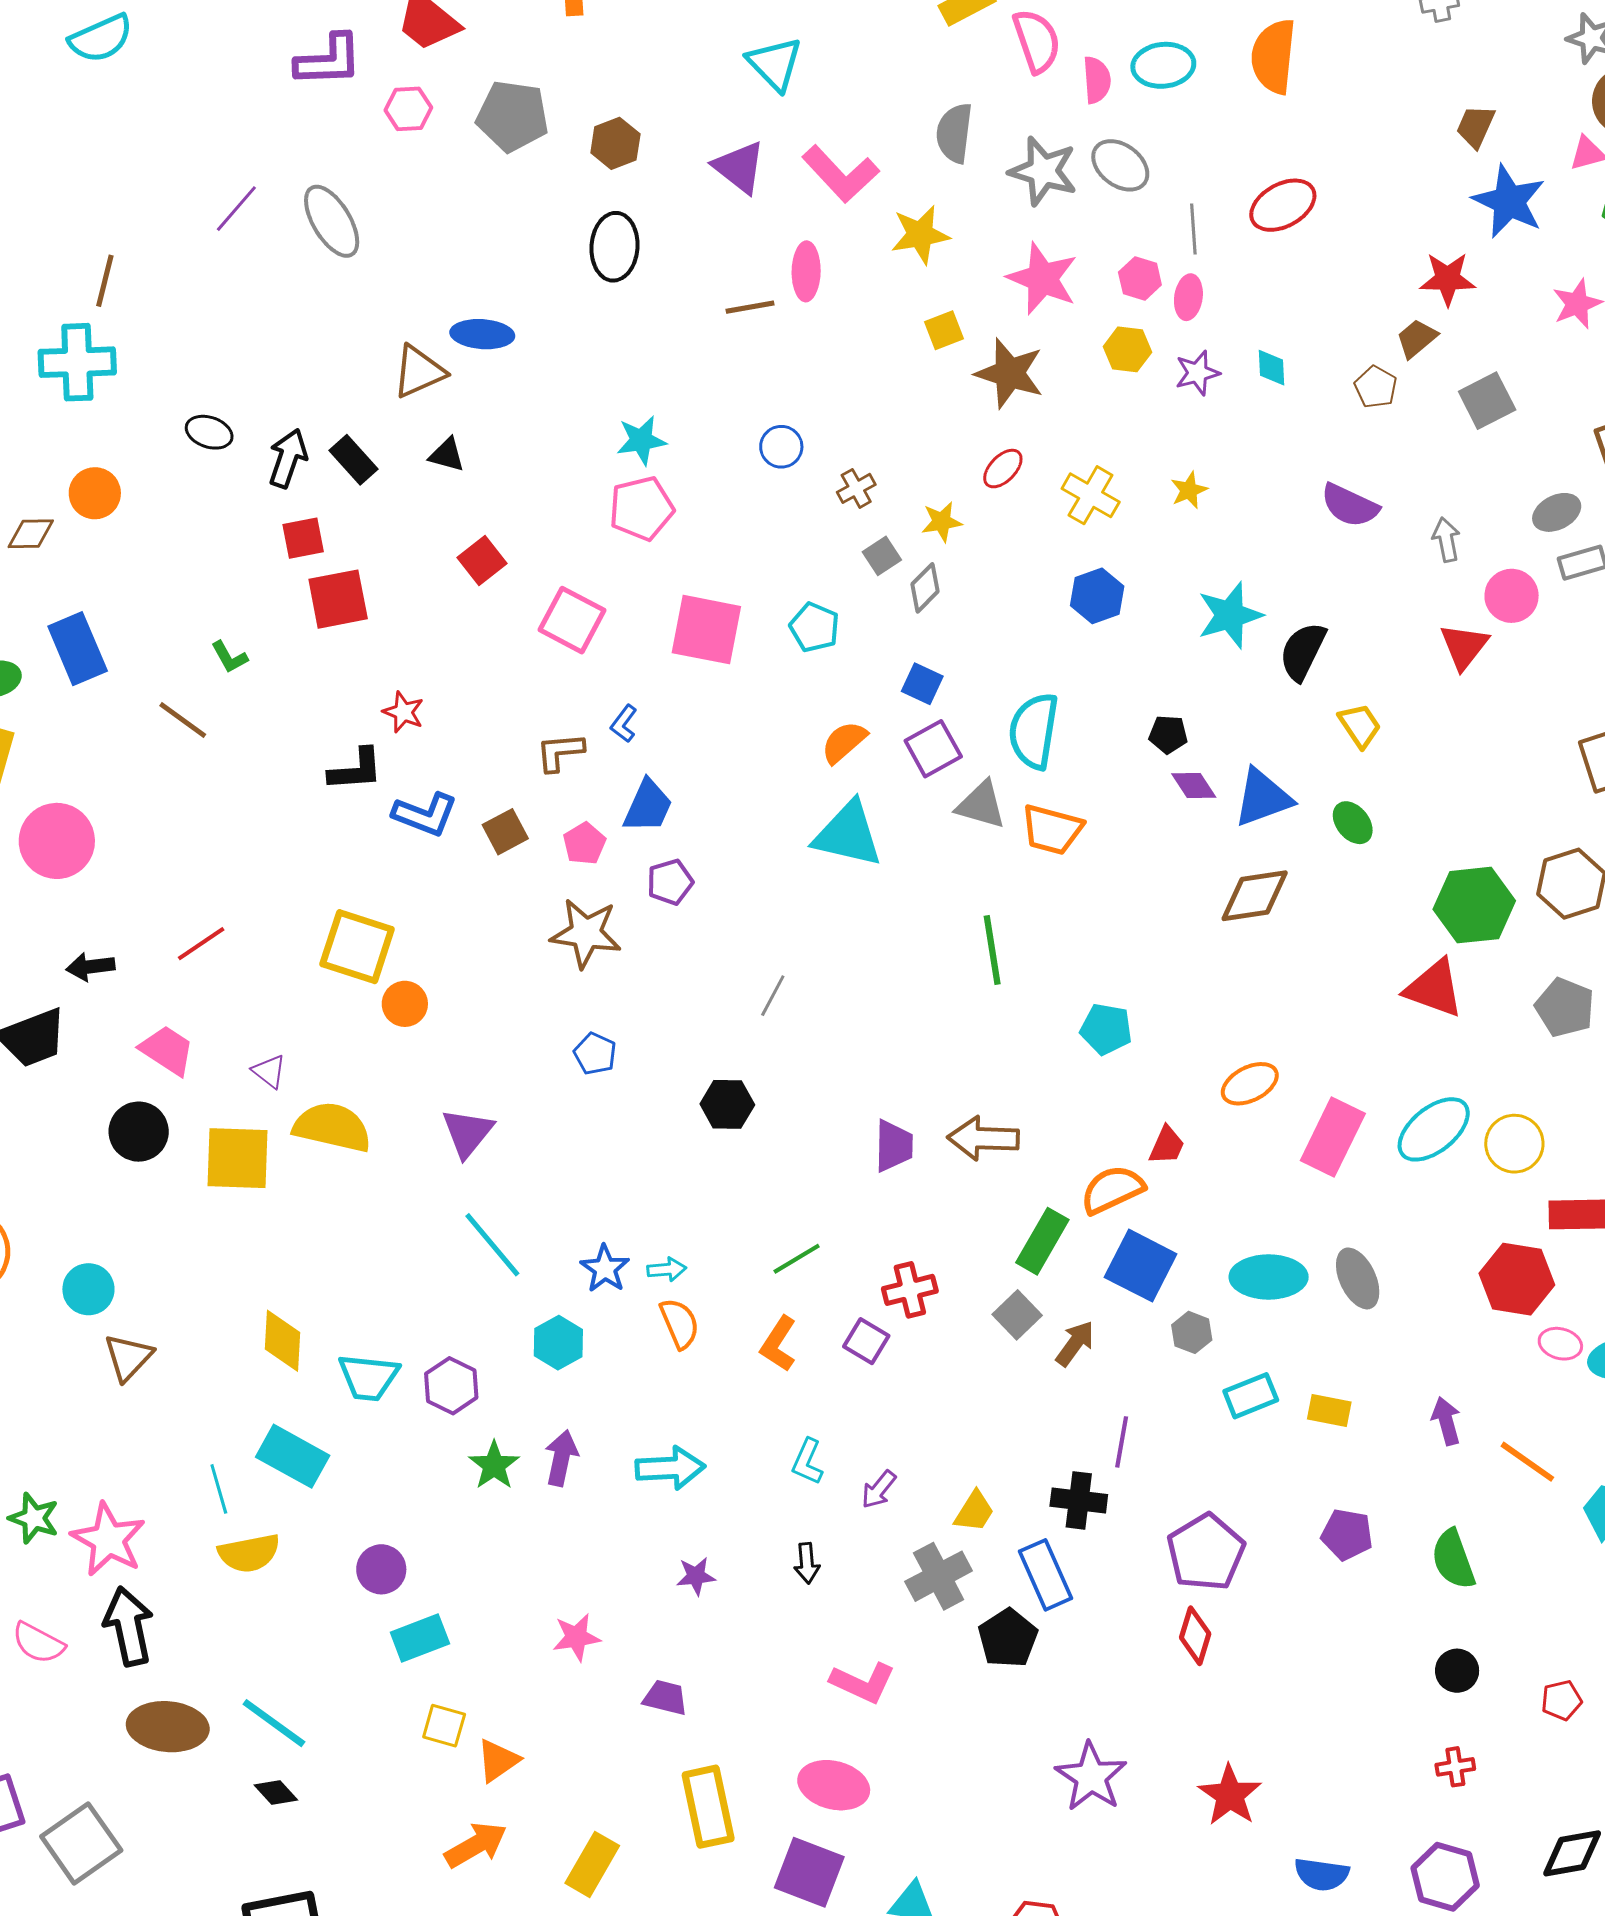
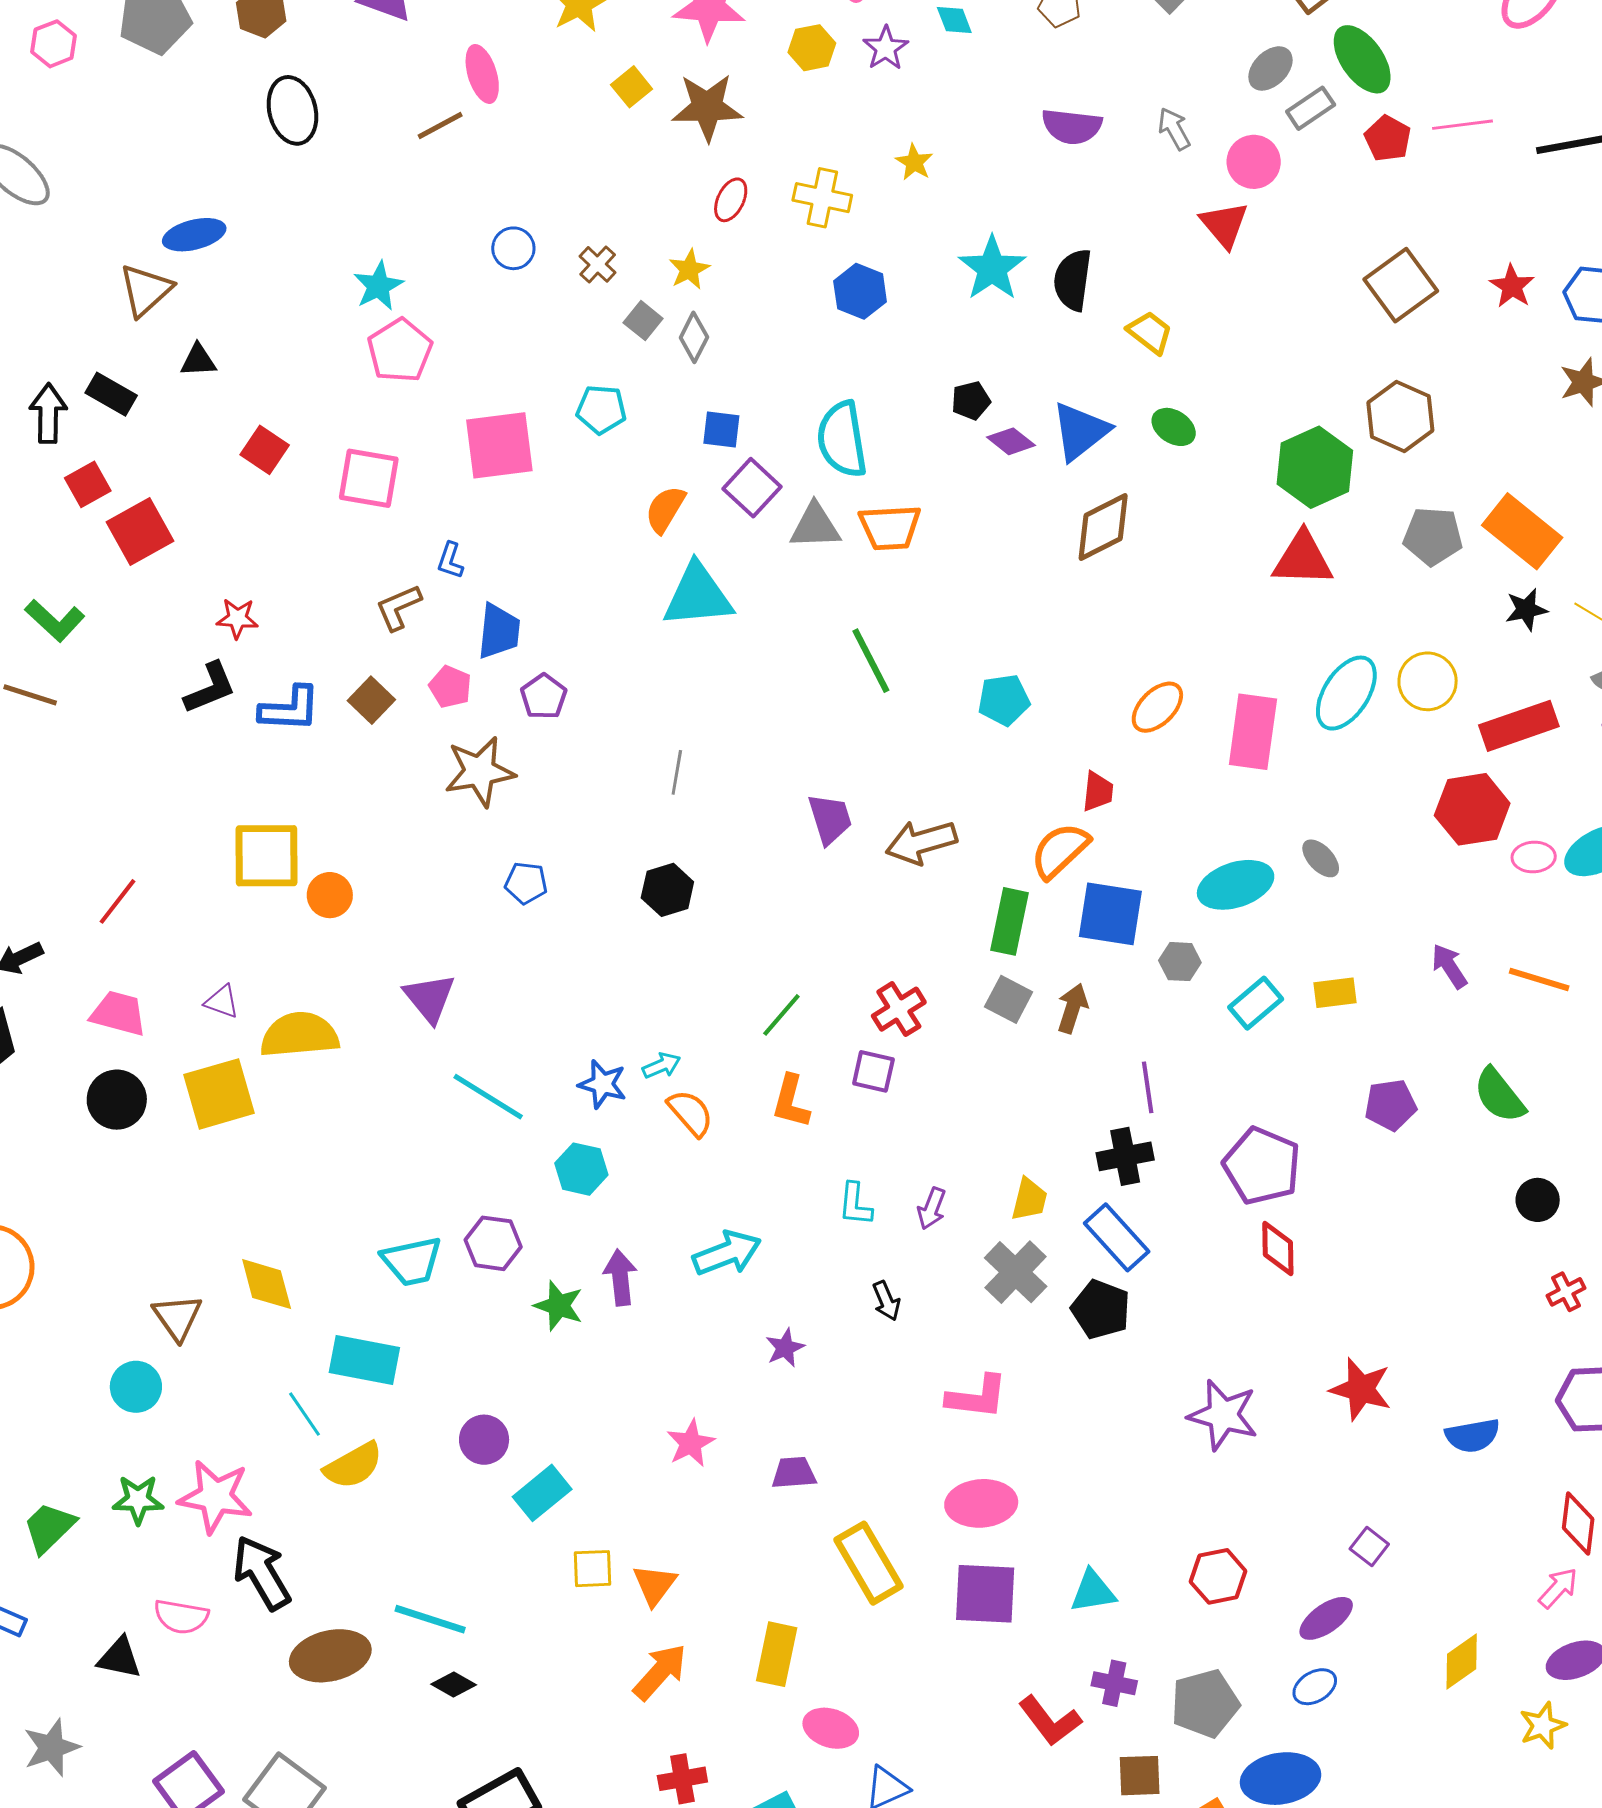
green L-shape: (229, 657) -> (55, 621), size x1.5
purple trapezoid: (894, 1146) -> (830, 819), moved
gray ellipse: (1358, 1278) -> (1321, 858), size x0.7
cyan circle: (88, 1289) -> (136, 1387), moved
yellow diamond: (282, 1341) -> (267, 1284), moved

